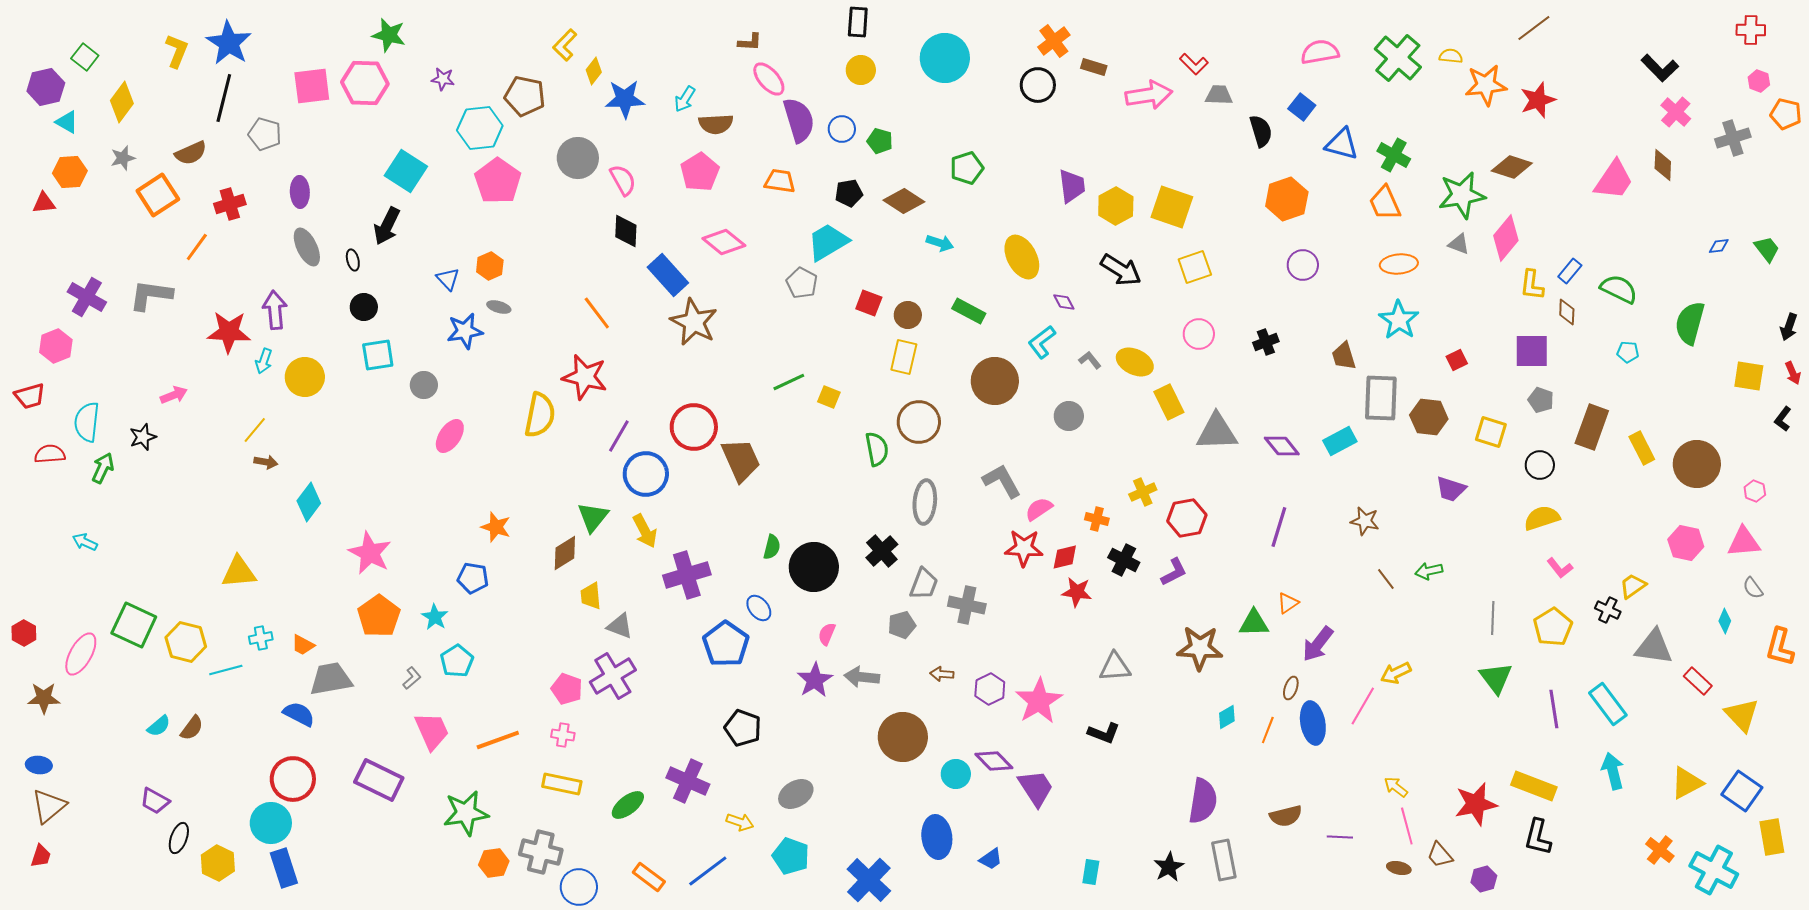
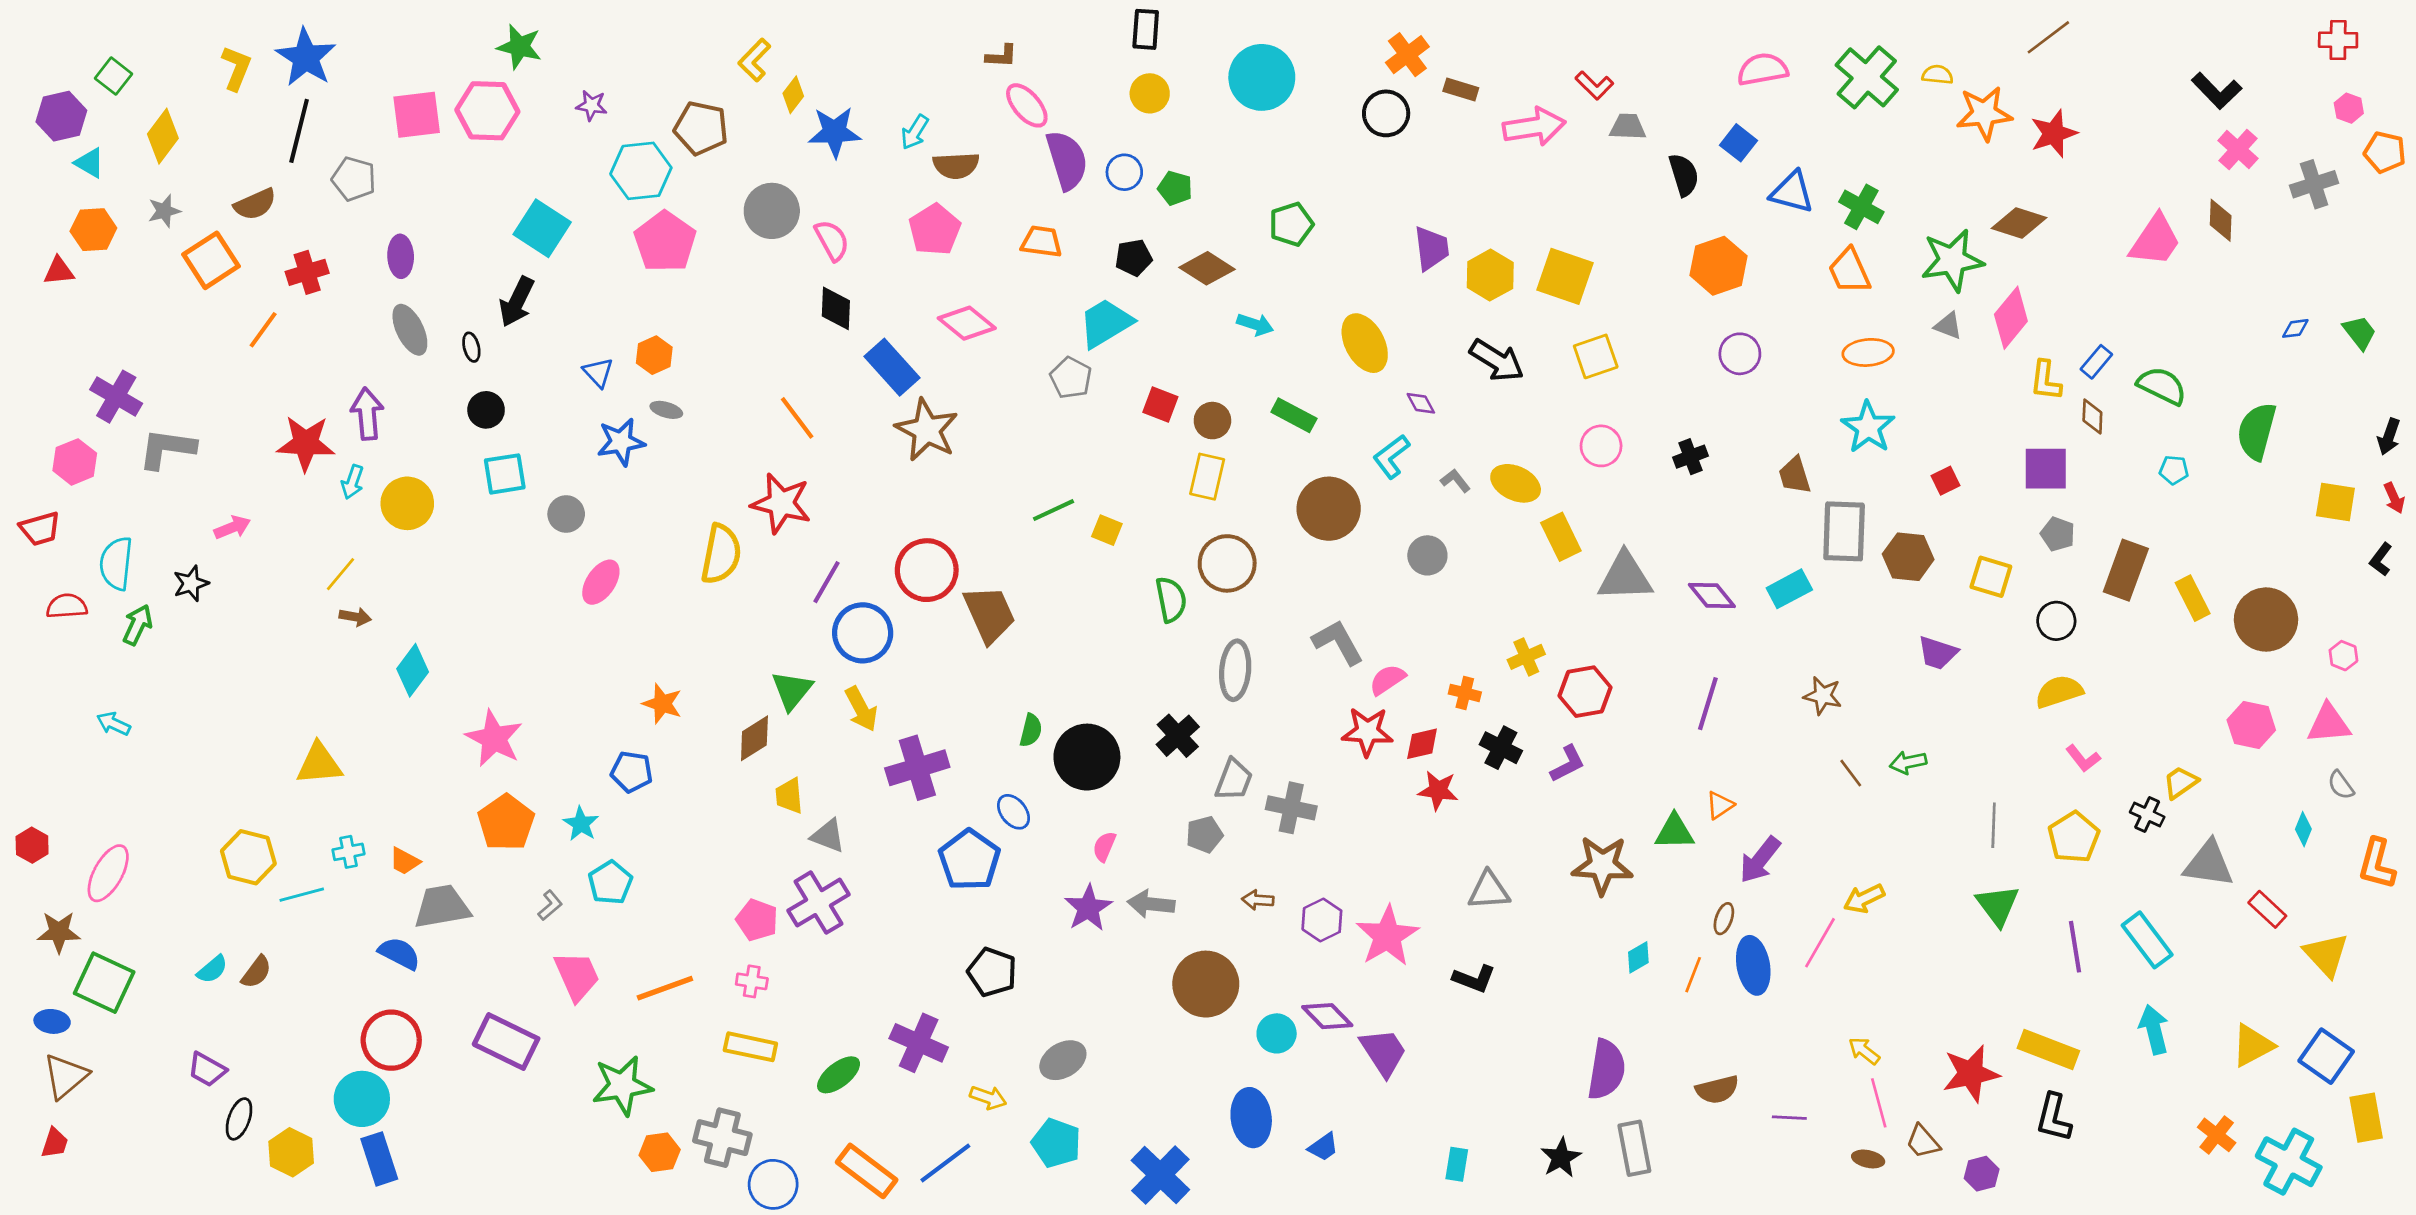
gray L-shape: (151, 295) -> (167, 449), moved
green square: (134, 625) -> (104, 983), moved
orange rectangle: (649, 877) -> (867, 1171), size x1.4

